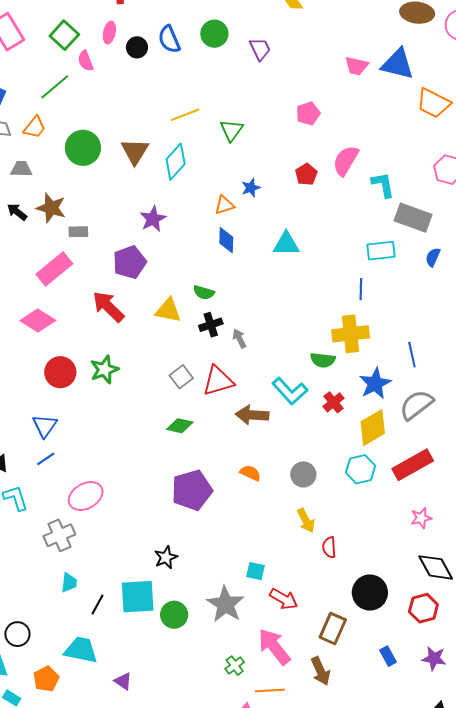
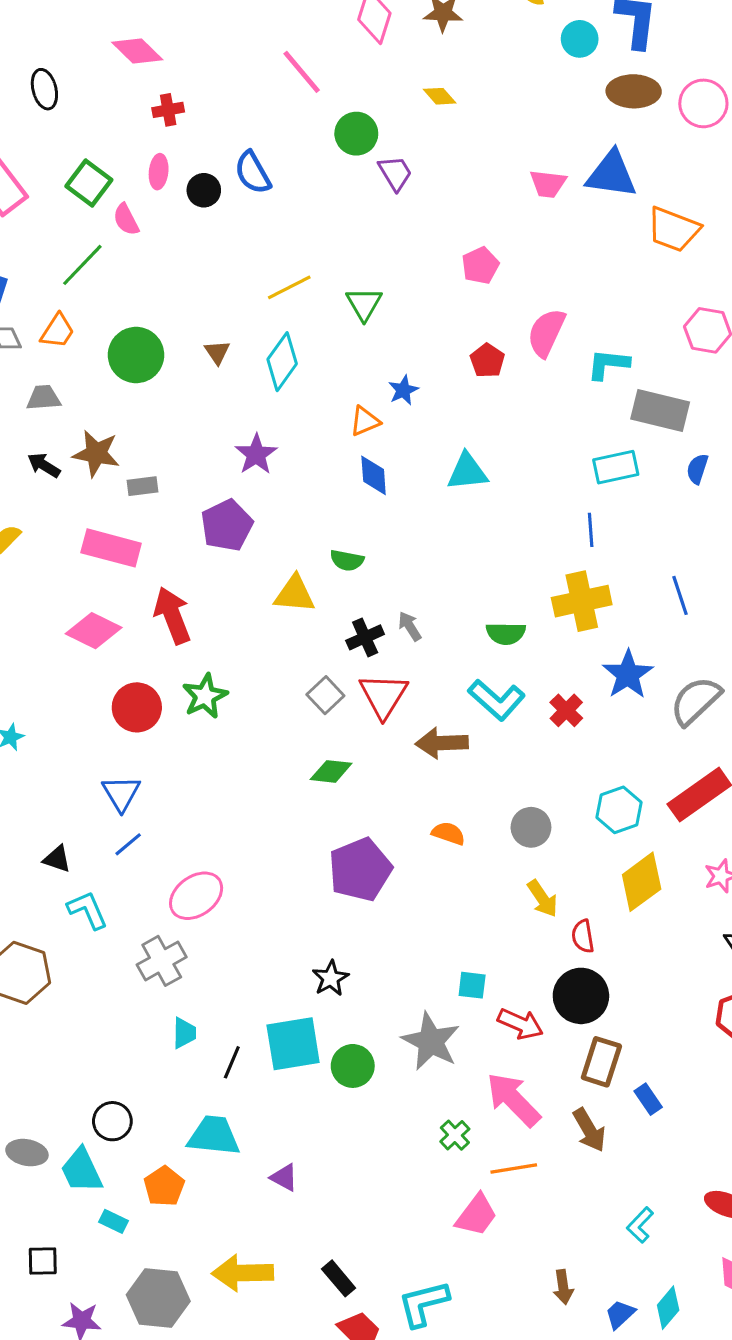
green circle: (214, 34) -> (356, 134), moved
brown triangle: (135, 151) -> (217, 352), size x0.6
cyan L-shape: (383, 185) -> (608, 364), turned -68
pink rectangle: (54, 269) -> (111, 548), turned 60
red arrow: (108, 307) -> (172, 616), moved, turned 30
black cross: (211, 325) -> (365, 637), moved
blue line: (412, 355) -> (680, 595), moved
green semicircle: (323, 360) -> (506, 633), moved
red triangle: (218, 381) -> (383, 696), turned -36
yellow diamond: (373, 428) -> (642, 882), moved
black circle: (370, 593) -> (581, 996), moved
blue rectangle: (388, 656) -> (648, 1099), moved

